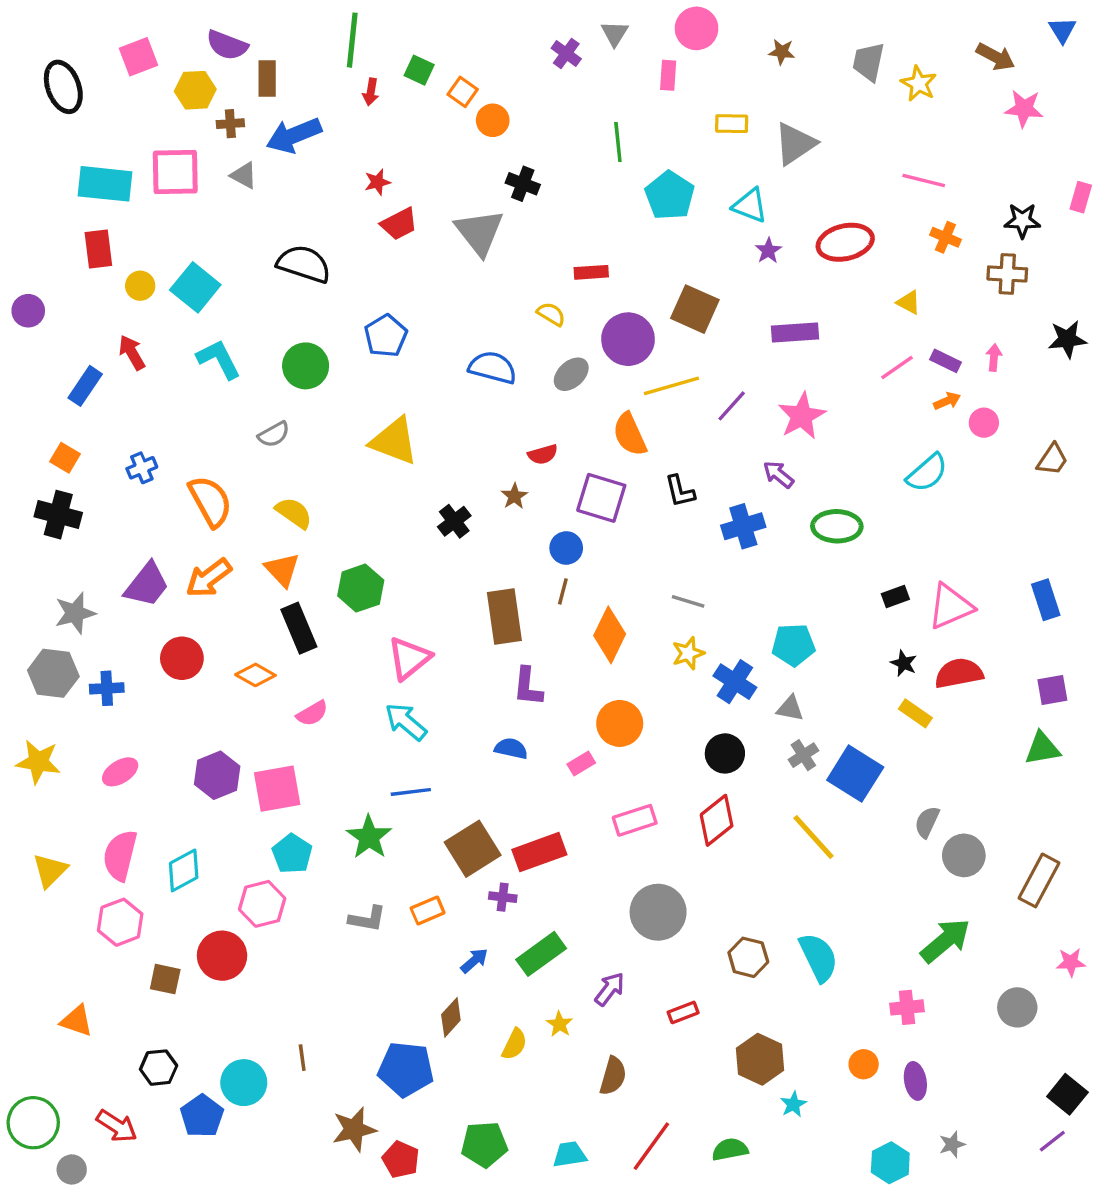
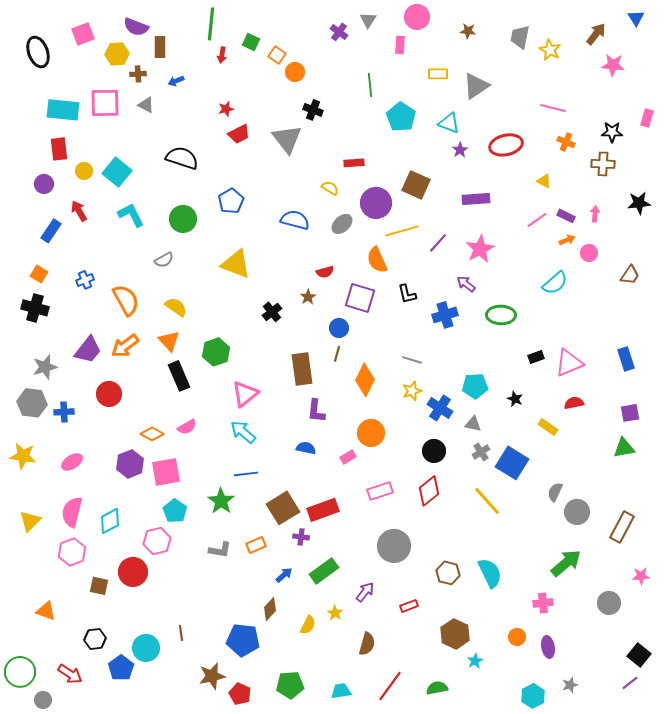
brown arrow: (996, 57) -> (596, 34), turned -80
blue arrow: (294, 135) -> (176, 81), size x0.5
purple circle: (28, 311) -> (44, 184), moved
black star: (904, 663) -> (515, 399), moved
red semicircle: (959, 673) -> (574, 403), size x0.7
orange diamond: (255, 675) -> (152, 434), moved

